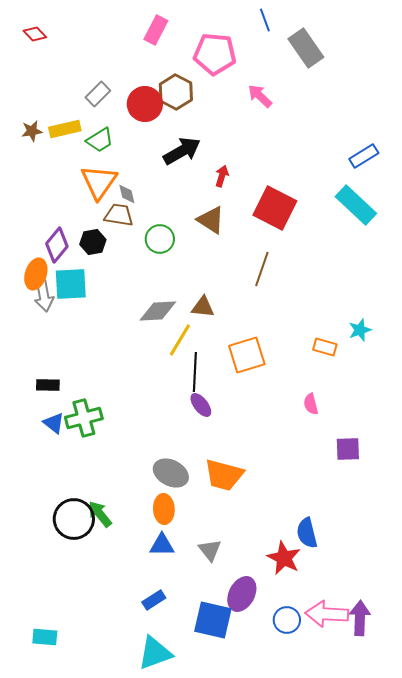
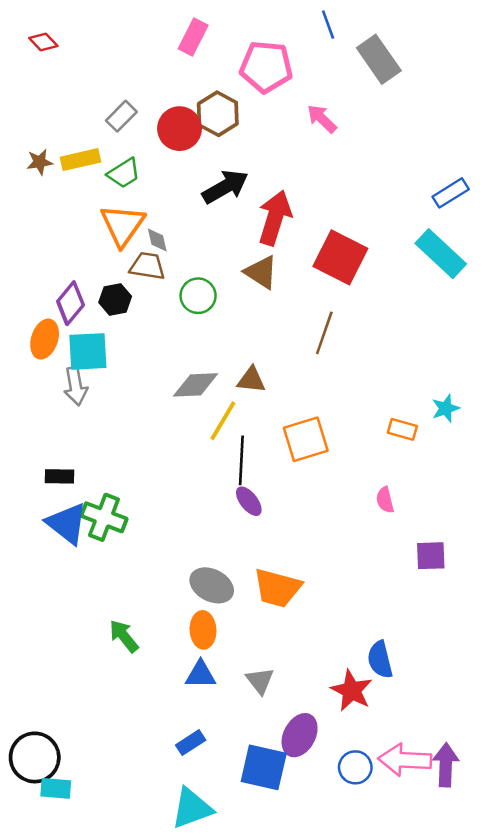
red arrow: (222, 176) -> (275, 218), size x2.0
gray arrow: (44, 296) -> (76, 386), moved
green cross: (84, 418) -> (104, 517), turned 36
blue triangle: (54, 423) -> (67, 523), size x1.6
black circle: (74, 519) -> (35, 757), moved

